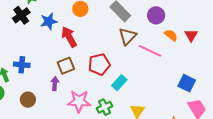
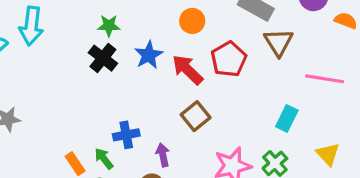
pink line: (150, 51) -> (325, 79), moved
red pentagon: (99, 64) -> (229, 59), moved
purple arrow: (55, 83) -> (163, 155), moved

